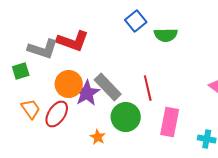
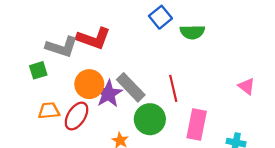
orange trapezoid: (31, 109) -> (49, 111), turned -60

